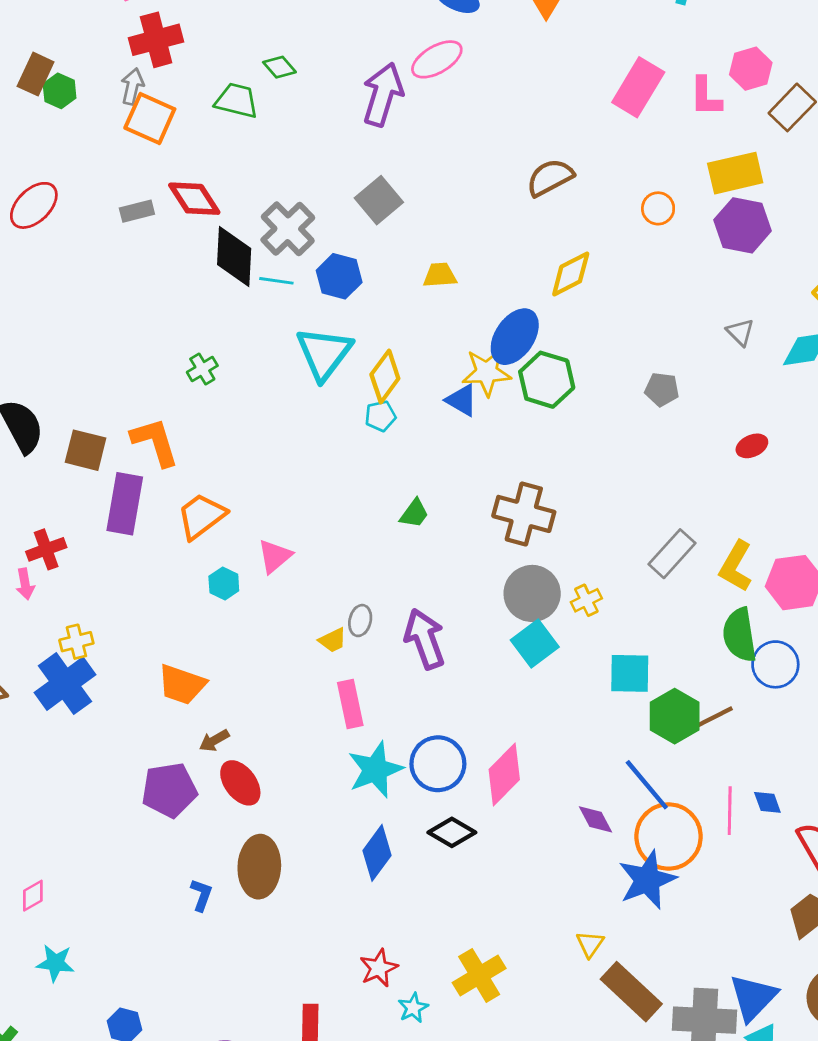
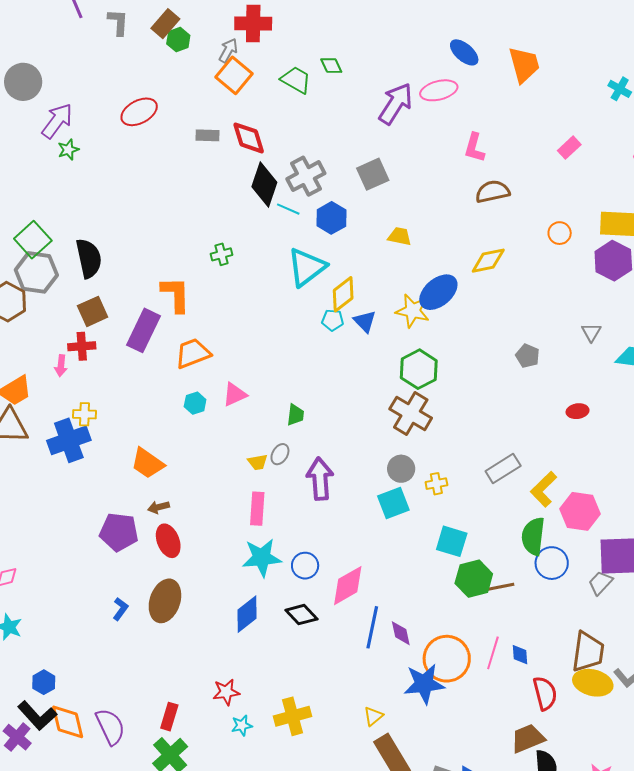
pink rectangle: (638, 87) -> (569, 148), size x0.6
pink L-shape: (706, 97) -> (474, 148), moved
green hexagon: (547, 380) -> (419, 369), moved
blue triangle: (462, 400) -> (365, 321), moved
brown square: (86, 450) -> (93, 311), moved, turned 36
green trapezoid: (414, 514) -> (295, 415), moved, turned -45
gray circle: (532, 593) -> (401, 469), size x0.7
blue circle: (438, 764) -> (305, 566), size x0.7
blue line: (647, 785) -> (372, 627), moved, turned 36

